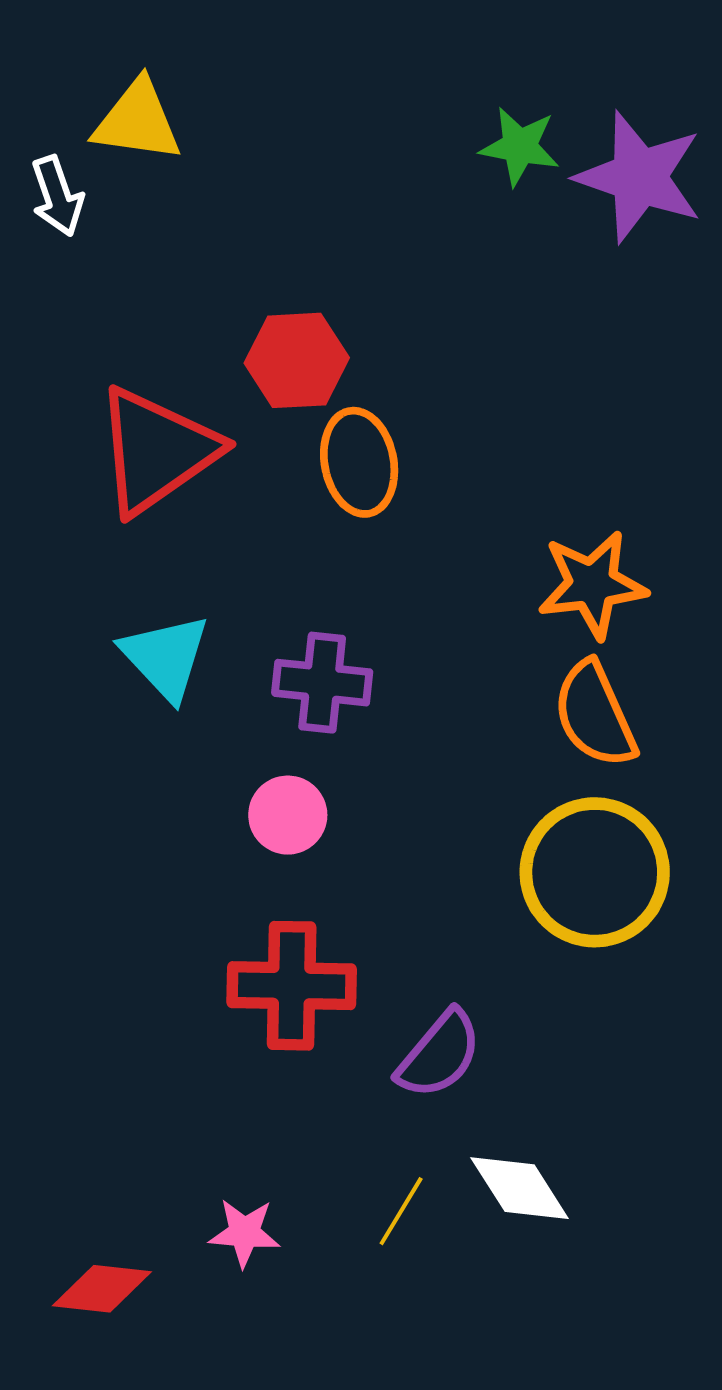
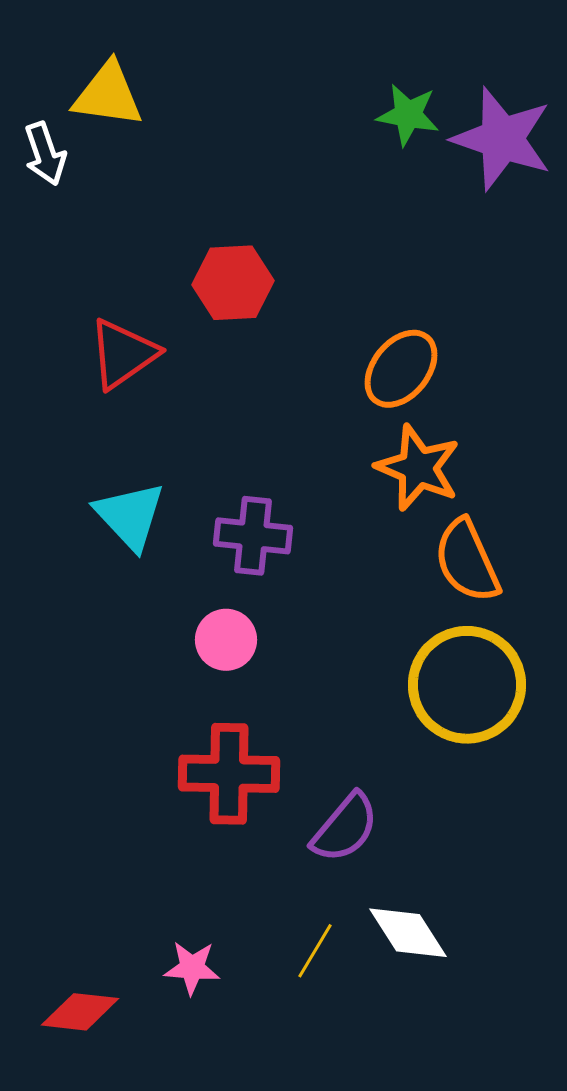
red triangle: (157, 451) -> (123, 354), size x0.7
orange ellipse: (359, 462) -> (401, 369), moved, turned 50
orange star: (592, 585) -> (418, 468), moved, turned 30

